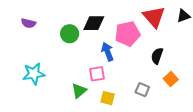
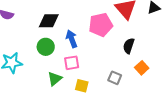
black diamond: (94, 23) -> (49, 21), moved
green circle: (70, 34) -> (46, 47), moved
blue arrow: (108, 52) -> (72, 39), moved

